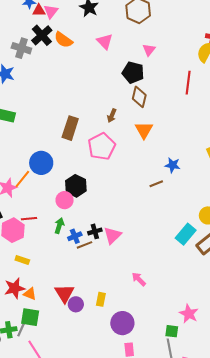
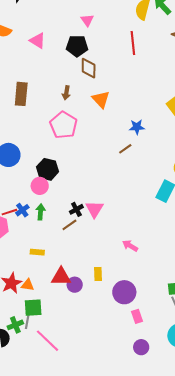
pink triangle: (105, 42) -> (38, 41), moved
brown rectangle: (70, 128) -> (21, 94), moved
blue cross: (75, 236) -> (22, 210), moved
yellow rectangle: (22, 260) -> (37, 252), moved
red triangle: (64, 293) -> (61, 277), turned -45

